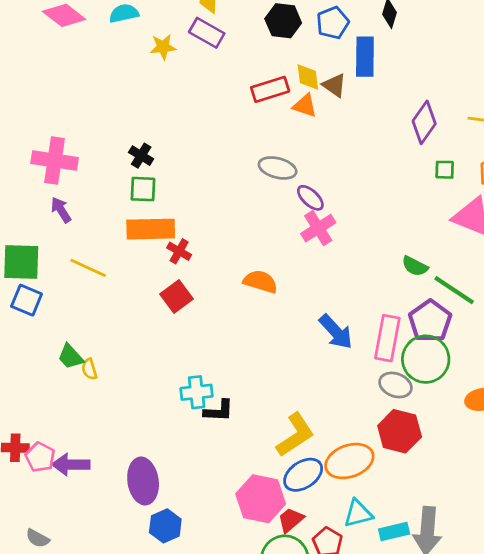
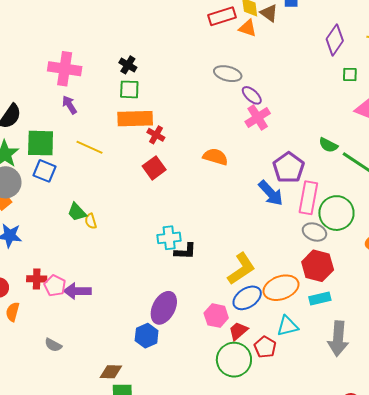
purple pentagon: (430, 321) -> (289, 168), moved
purple ellipse: (143, 481) -> (164, 308), moved, turned 36
pink hexagon: (261, 499) -> (216, 316), size x0.7
cyan rectangle: (394, 531) -> (320, 299), moved

